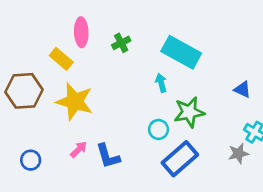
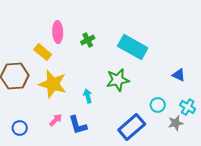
cyan arrow: (161, 83) -> (88, 96), moved
green star: (189, 112) -> (118, 80), moved
cyan circle: (159, 129) -> (158, 105), moved

